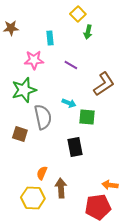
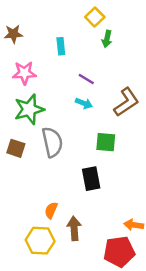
pink star: (34, 60) -> (24, 73), moved
cyan arrow: (69, 103) -> (84, 103), moved
brown square: (20, 134) -> (16, 148), moved

